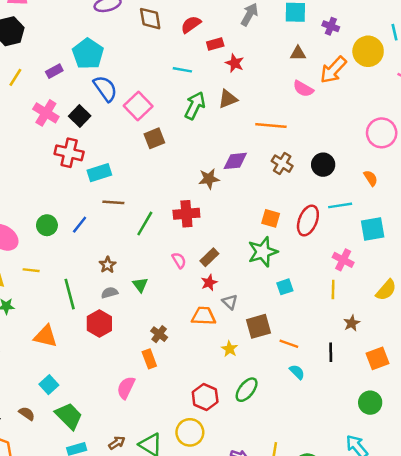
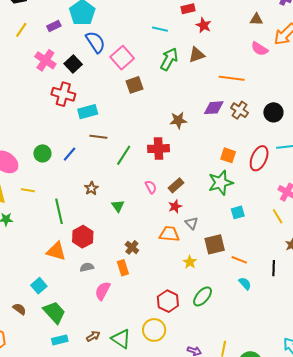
purple diamond: (235, 161) -> (214, 108), moved
yellow line: (333, 289) -> (278, 216), turned -35
gray semicircle: (110, 293) -> (87, 267), moved
orange triangle: (46, 336) -> (56, 251), moved

